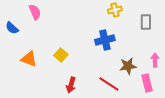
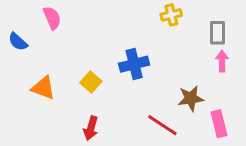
blue cross: (105, 40) -> (134, 64), moved
pink arrow: (155, 60) -> (222, 61), moved
red arrow: (71, 85) -> (91, 128), moved

